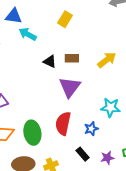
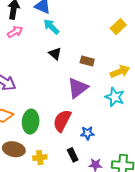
yellow rectangle: (65, 19) -> (118, 27), moved
black triangle: (50, 61) -> (55, 54), moved
cyan star: (110, 107) -> (115, 97), moved

